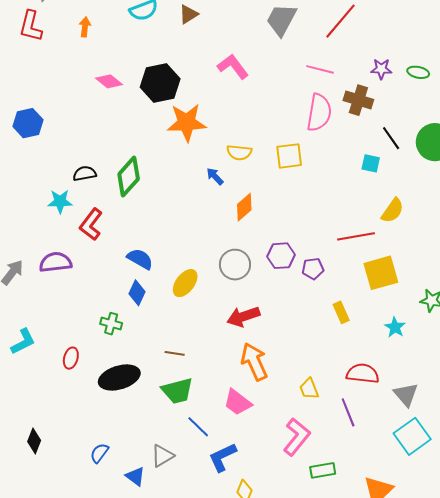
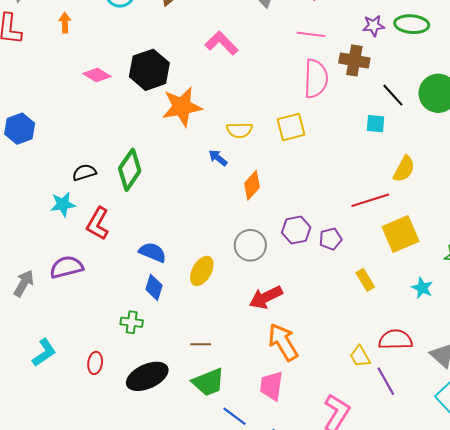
green ellipse: (418, 72) -> (412, 24), size x1.5
yellow trapezoid: (309, 389) -> (360, 356), moved
pink trapezoid: (238, 402) -> (271, 386), turned 68

